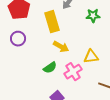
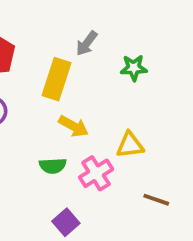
yellow rectangle: (52, 22) -> (56, 79), turned 35
green semicircle: (50, 68) -> (53, 166), turned 32

